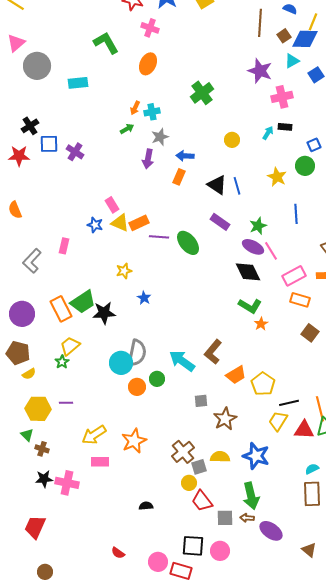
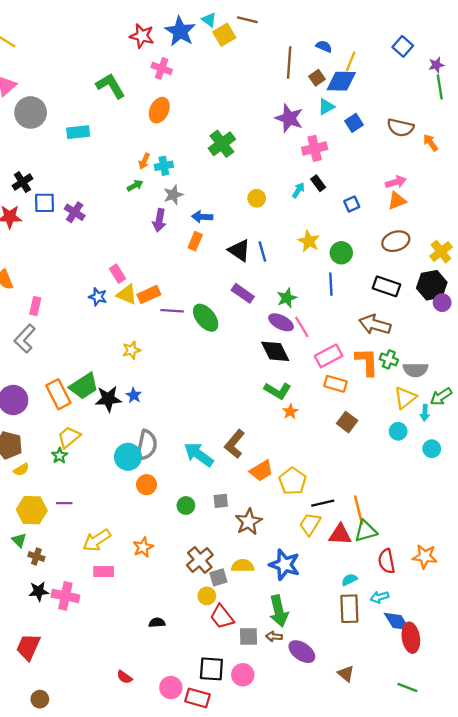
black rectangle: (285, 127) -> (318, 183), turned 48
green circle: (305, 166) -> (341, 253), moved
pink rectangle: (64, 246) -> (35, 306), moved
blue star: (144, 298) -> (134, 395), moved
green circle: (157, 379) -> (186, 506), moved
orange star: (134, 441) -> (143, 547), size x0.7

